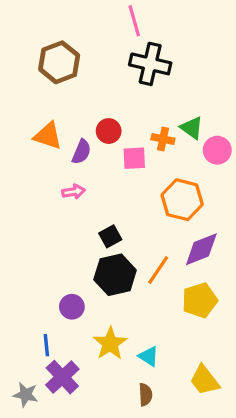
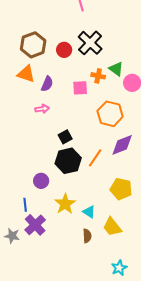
brown hexagon: (59, 62) -> (33, 45), moved
black cross: (150, 64) -> (90, 43), moved, turned 30
red circle: (109, 131) -> (64, 50), moved
yellow pentagon: (200, 300) -> (121, 189), moved, turned 30
yellow trapezoid: (204, 380) -> (112, 227), moved

